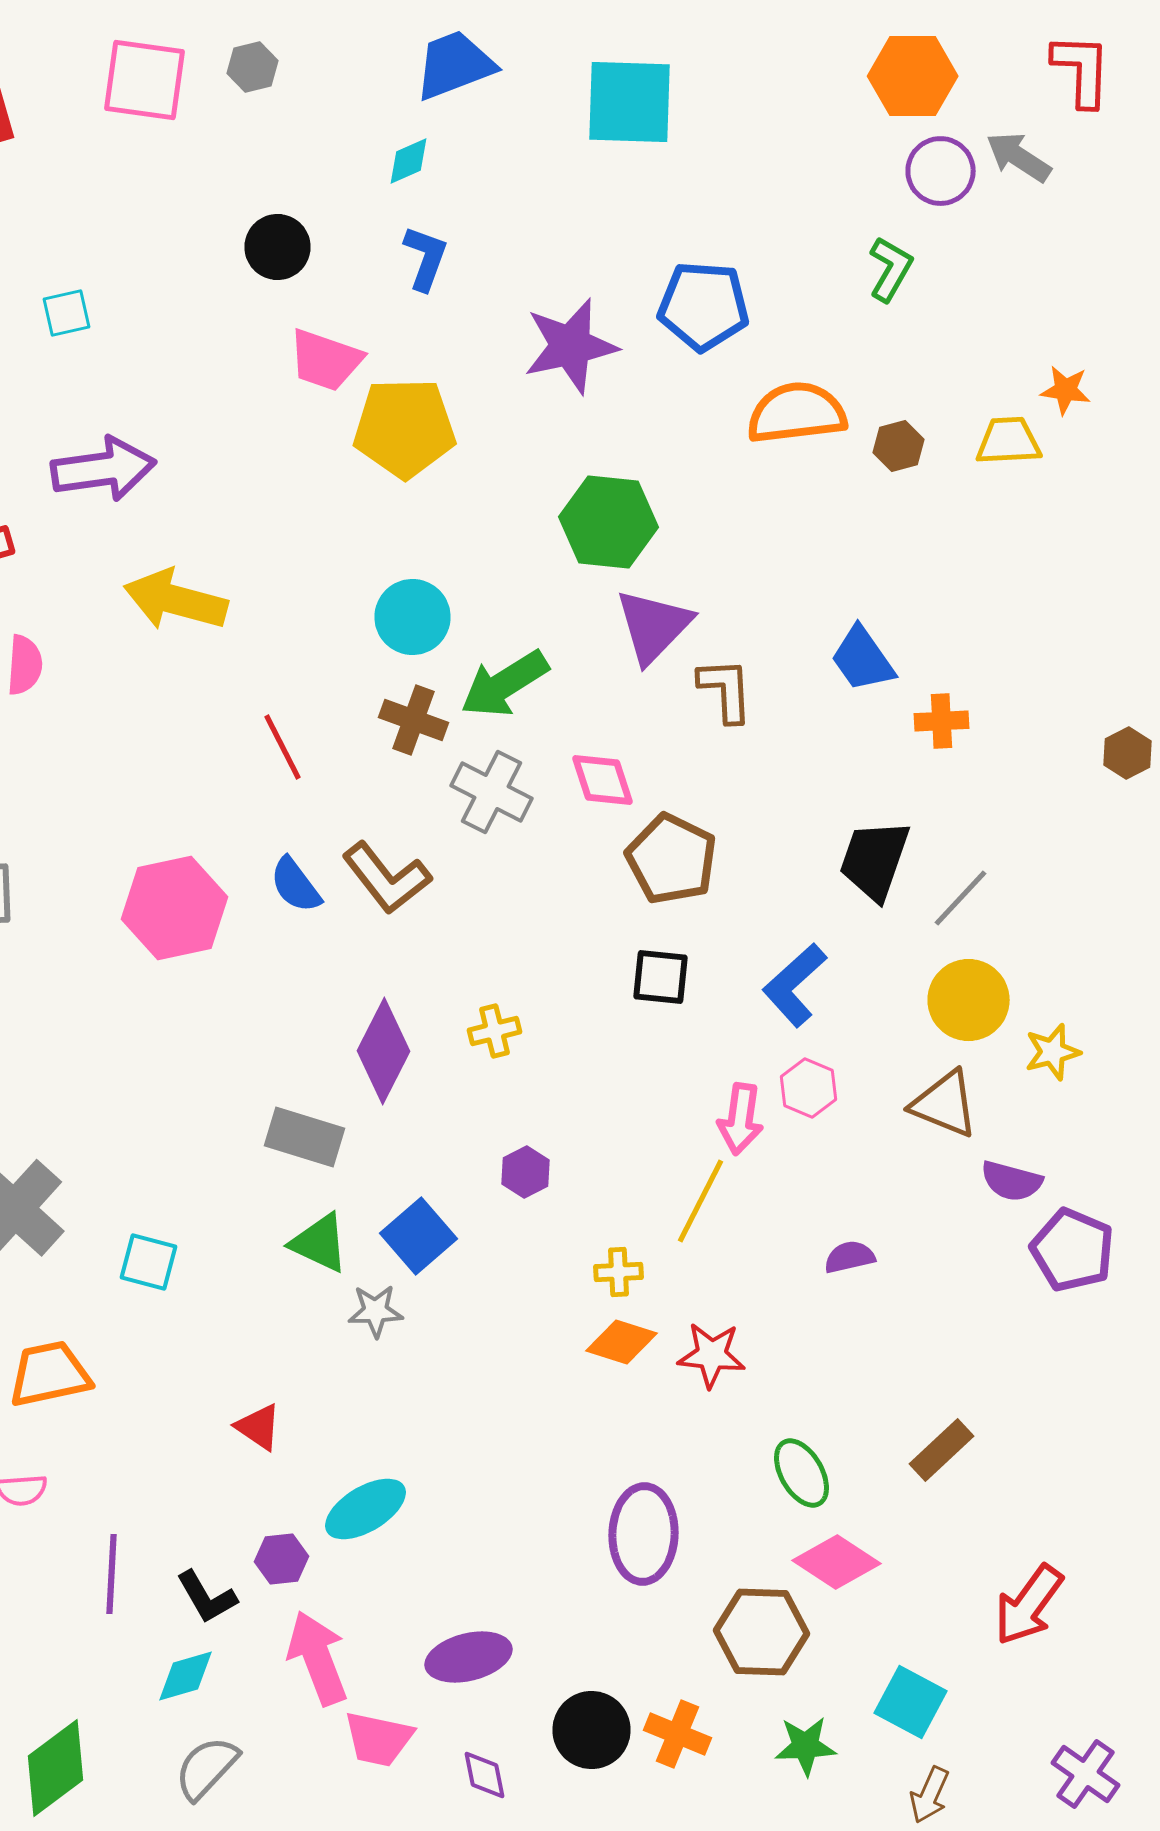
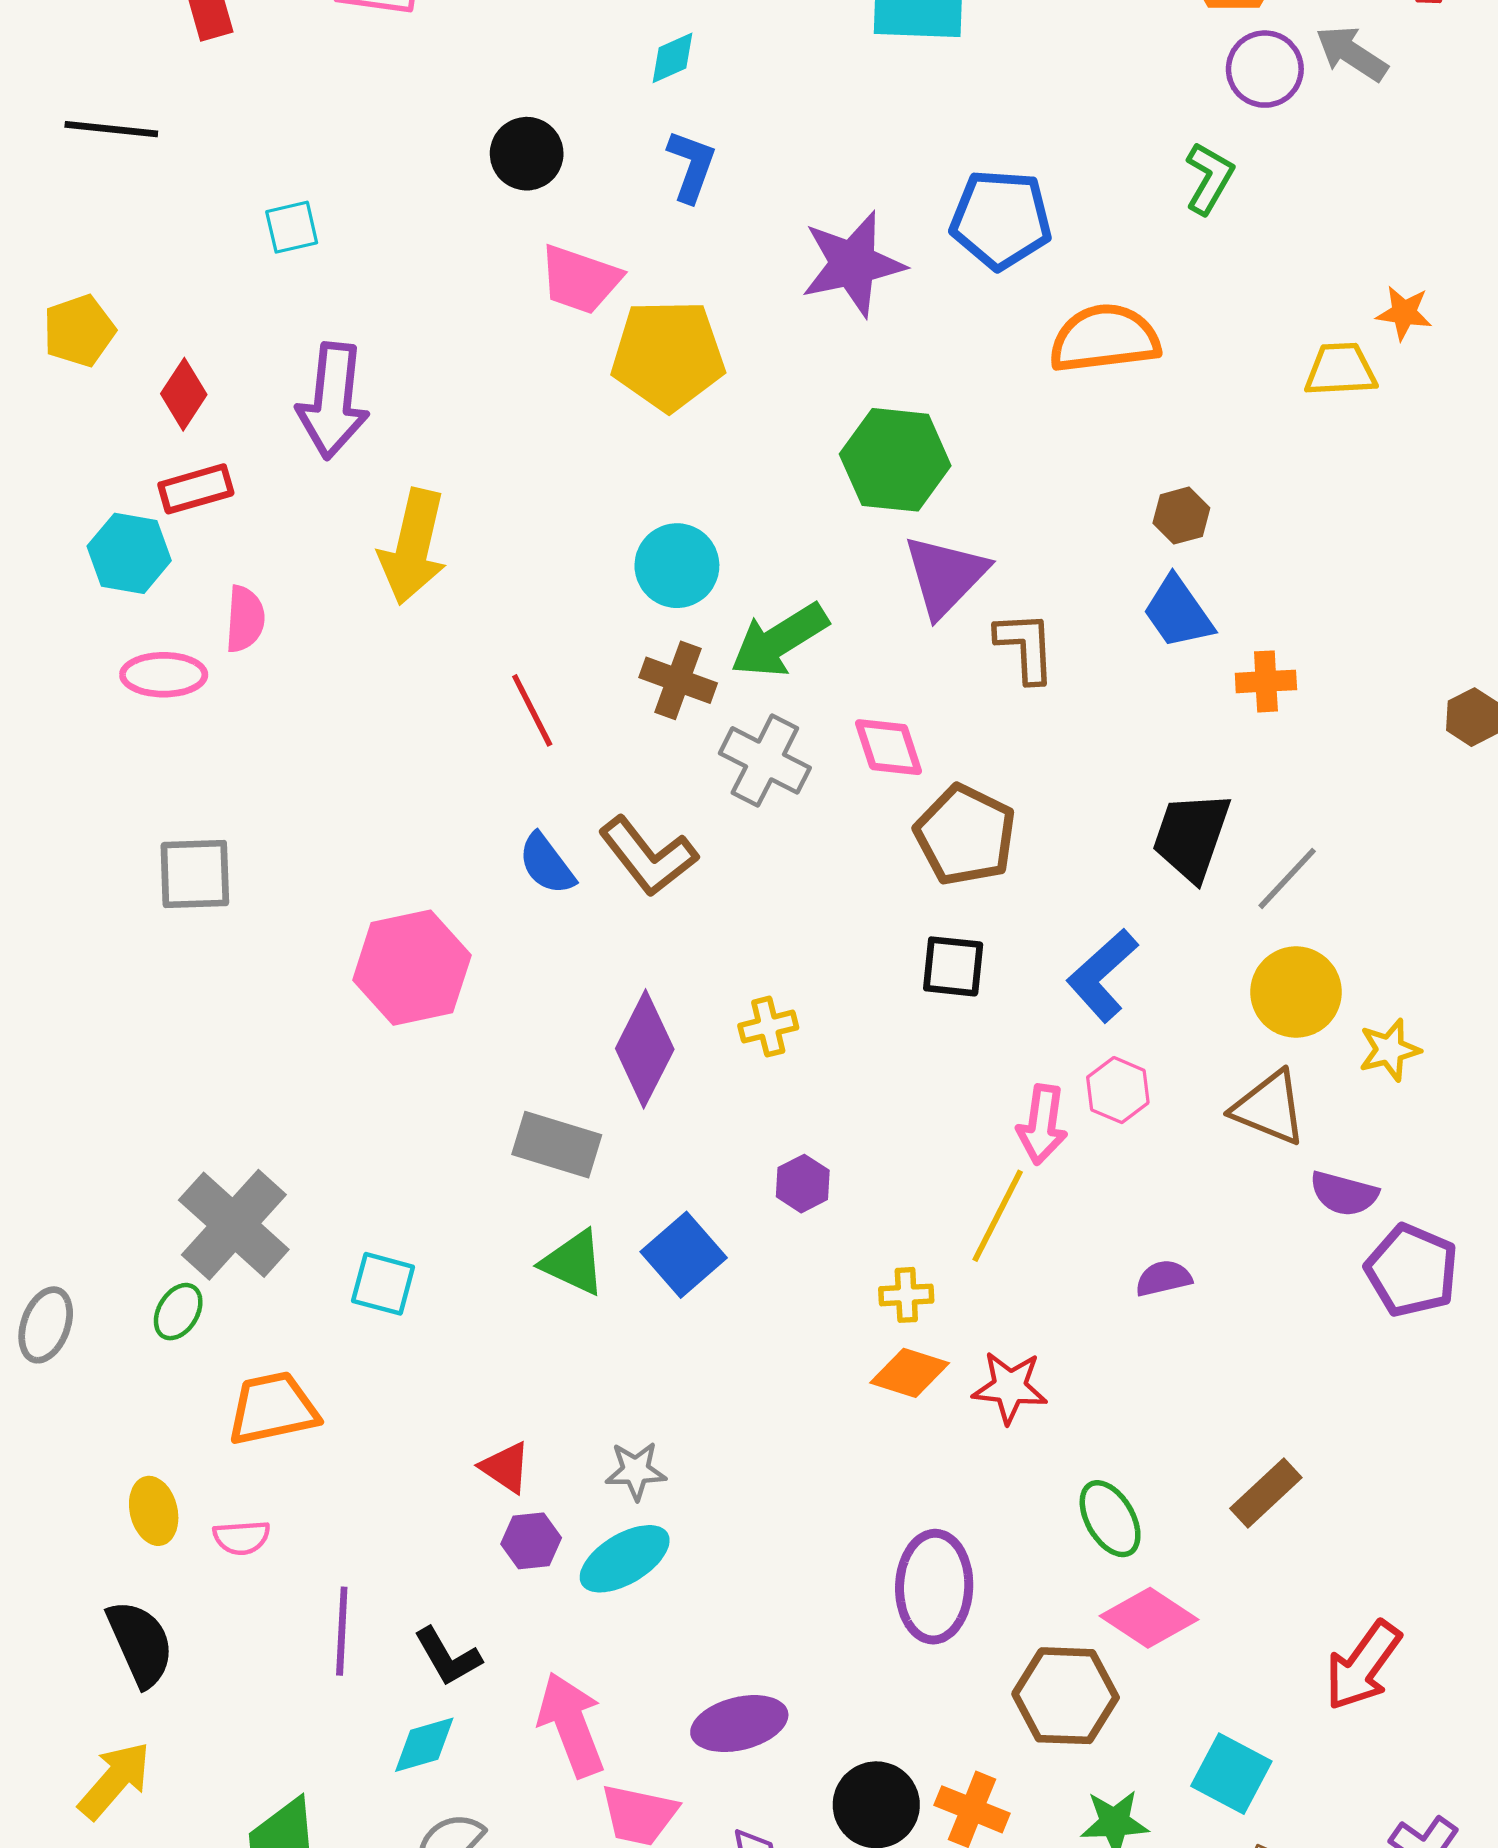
brown hexagon: (898, 446) -> (1181, 516), moved
purple arrow: (104, 469) -> (333, 401), turned 104
yellow arrow: (176, 600) -> (413, 547), turned -92
pink hexagon: (174, 908) -> (412, 968), moved
gray star: (376, 1311) -> (636, 1471), moved
purple hexagon: (282, 1559) -> (531, 1541), moved

